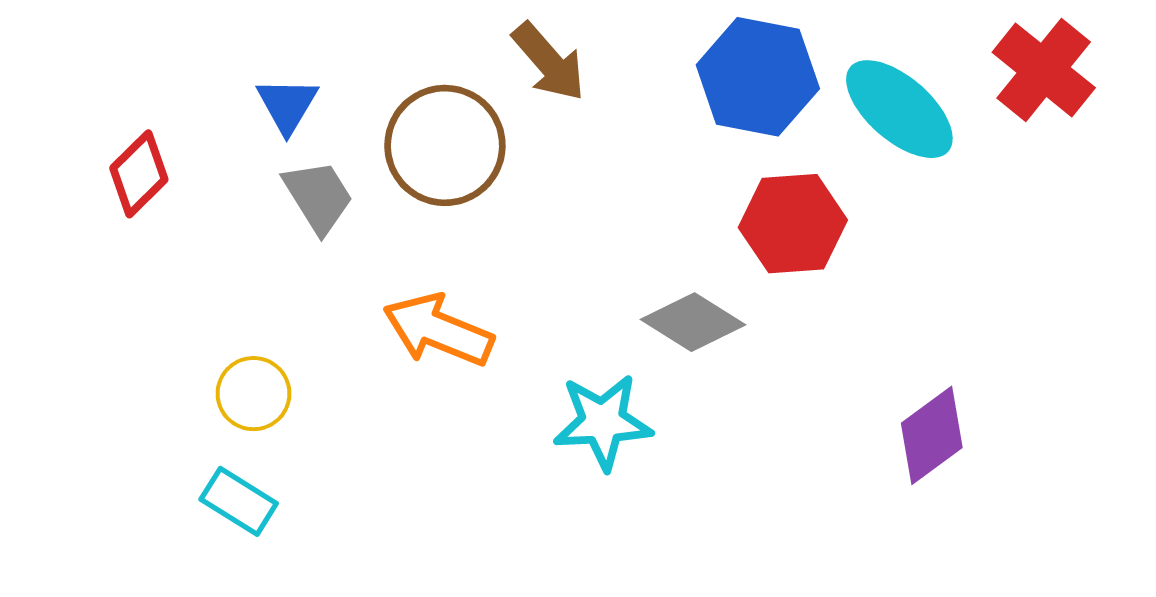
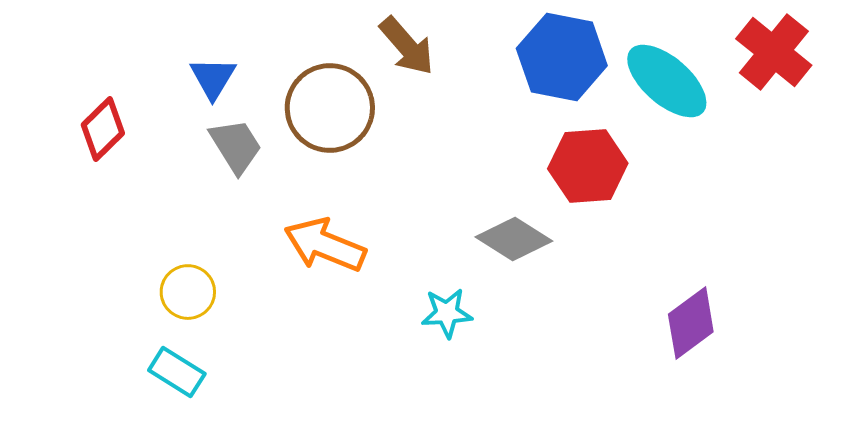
cyan star: (603, 422) -> (447, 313), size x0.7

